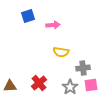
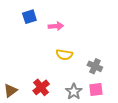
gray cross: (83, 68) -> (95, 66), moved, turned 32
brown triangle: (10, 86) -> (10, 91), turned -32

